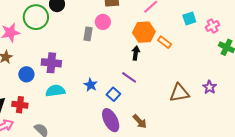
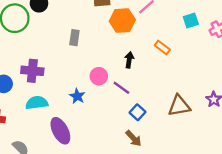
pink circle: (103, 22) -> (99, 76), moved
orange hexagon: (144, 32) -> (122, 21), moved
blue square: (113, 94) -> (137, 112), moved
purple ellipse: (111, 120) -> (60, 131), moved

